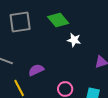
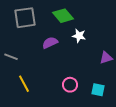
purple semicircle: (36, 70) -> (50, 43), moved

